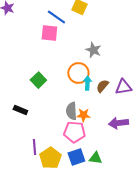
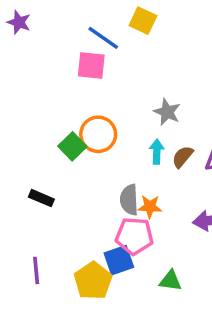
gray star: (93, 50) -> (167, 112), moved
orange circle: (78, 73) -> (98, 134), moved
purple line: (34, 147) -> (36, 270), moved
blue square: (76, 157) -> (119, 260), moved

